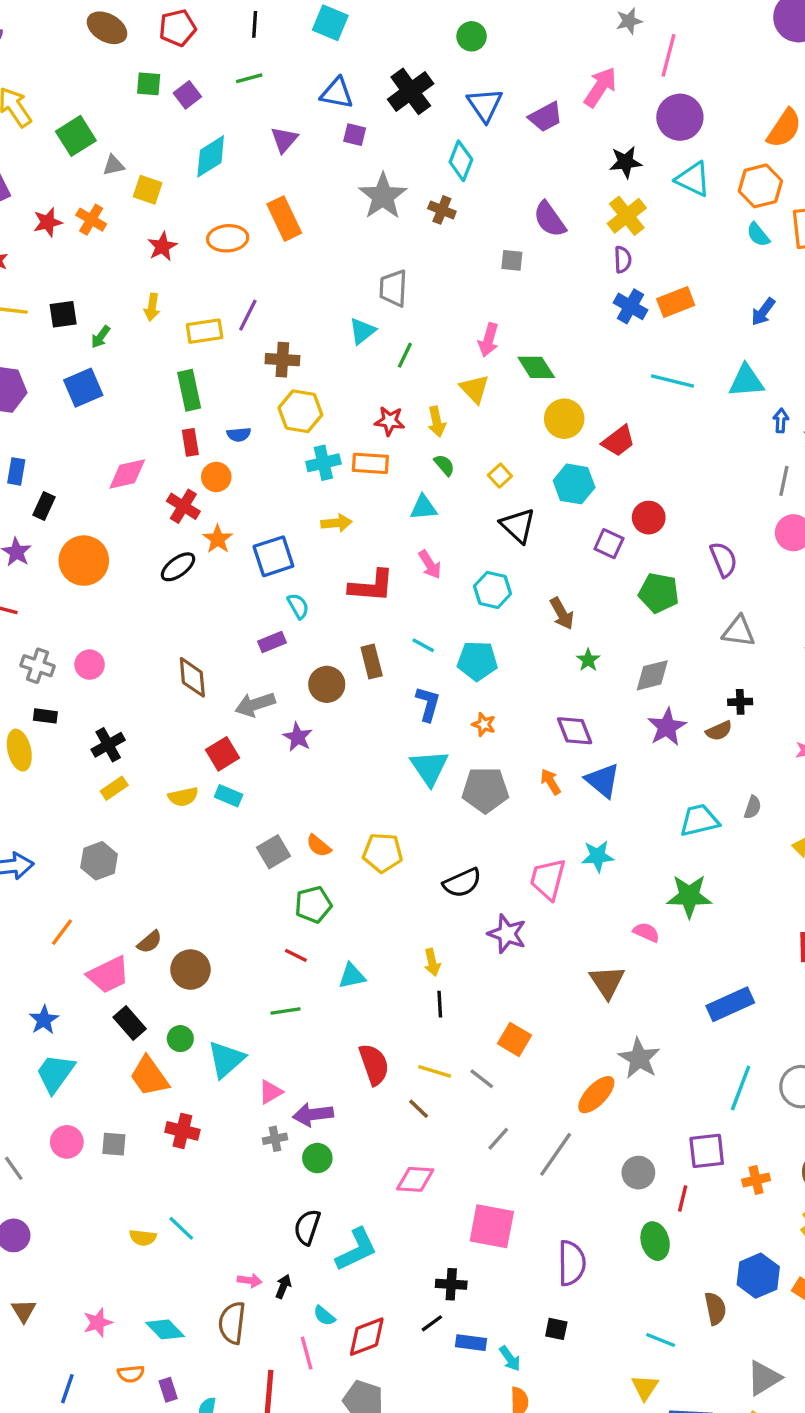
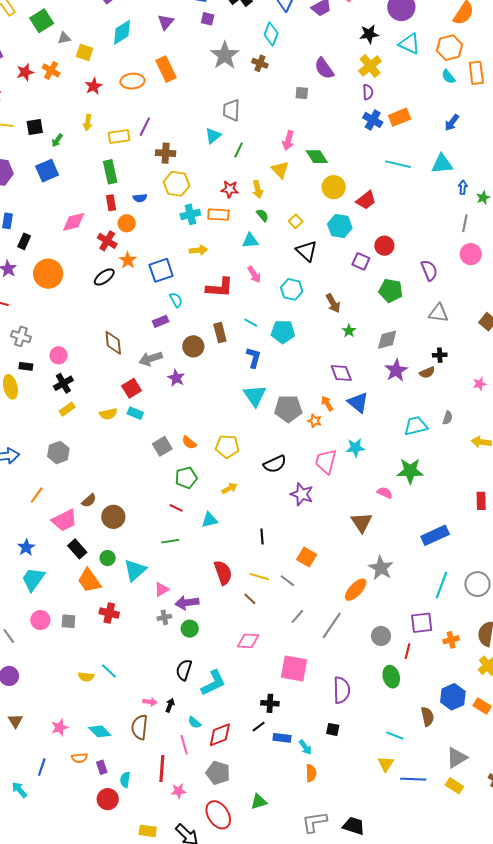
pink circle: (90, 665) -> (59, 355), moved
orange star: (484, 724) -> (315, 421), moved
yellow arrow: (432, 962) -> (230, 488), moved, turned -105

